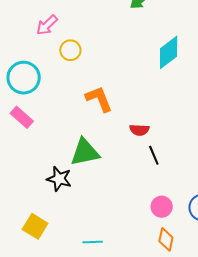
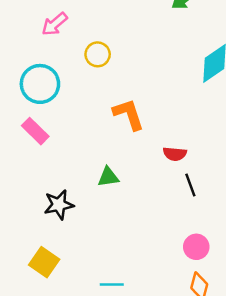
pink arrow: (47, 25) -> (55, 24), moved
green triangle: (85, 152) -> (108, 177), size x0.6
black star: (59, 179) -> (59, 205), moved, turned -30

